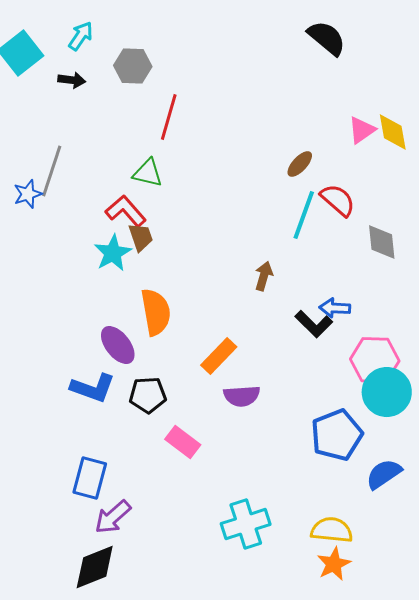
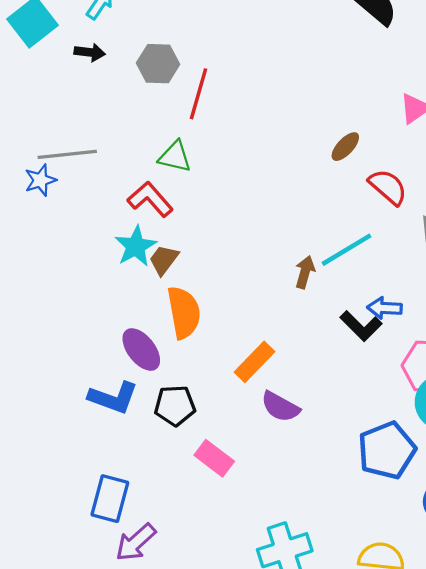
gray hexagon: (133, 66) -> (158, 64), moved
gray line: (52, 171) -> (67, 154), turned 66
cyan line: (304, 215) -> (346, 250), moved, turned 39
brown trapezoid: (141, 237) -> (164, 260), moved, turned -124
purple semicircle: (242, 396) -> (280, 407), turned 33

